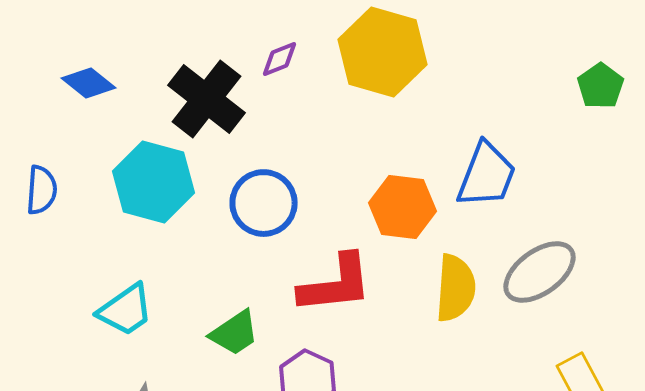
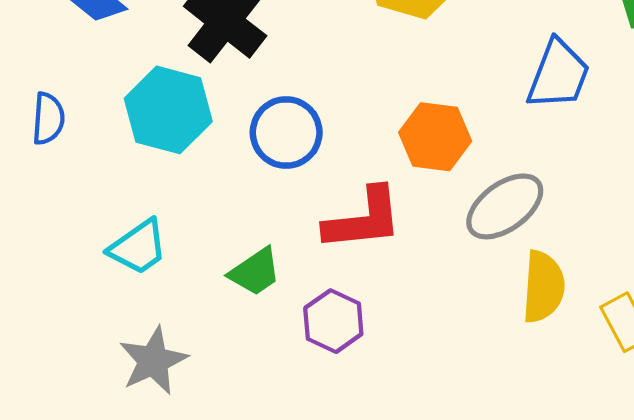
blue trapezoid: (486, 175) -> (558, 75), moved
gray ellipse: (540, 272) -> (505, 206), moved
yellow semicircle: (456, 288) -> (543, 287), moved

